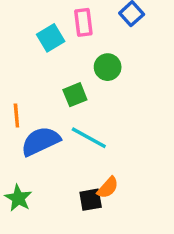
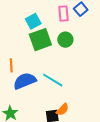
pink rectangle: (83, 22) -> (63, 13), moved
green square: (75, 95) -> (40, 40), moved, size x1.6

